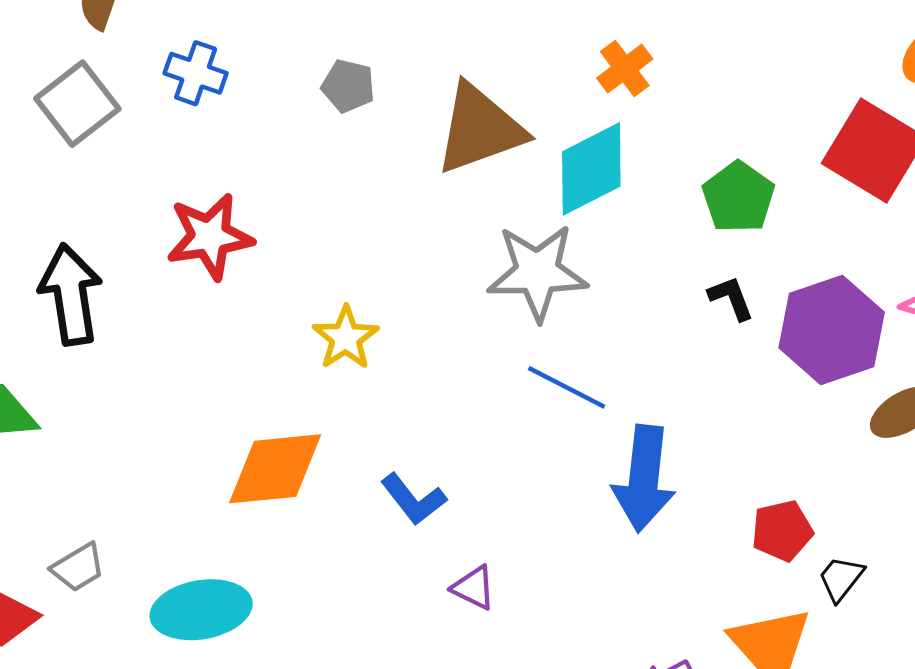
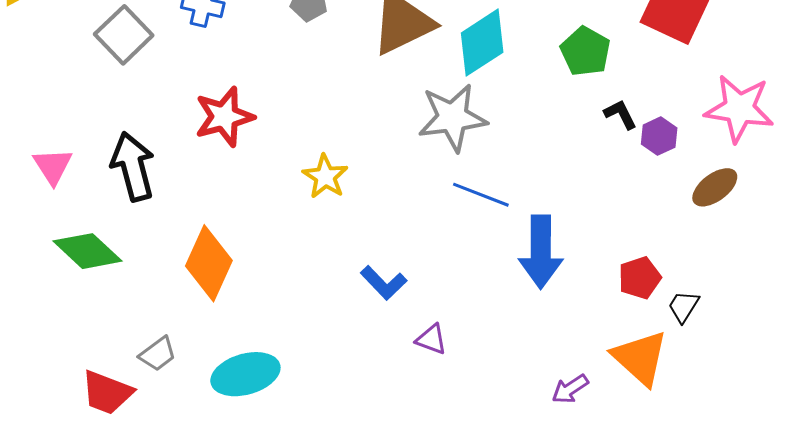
black L-shape: (731, 298) -> (620, 114), moved
purple hexagon: (832, 330) -> (659, 136), size x0.5
orange diamond: (275, 469) -> (209, 263), moved, turned -54

